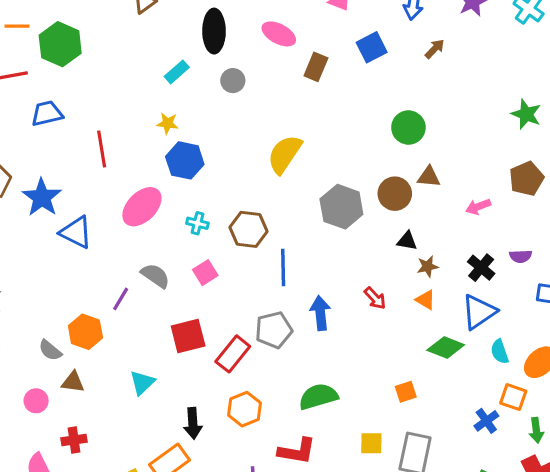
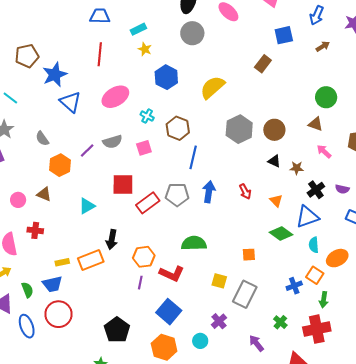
brown rectangle: (316, 67) -> (263, 64), moved
cyan rectangle: (177, 72) -> (138, 29), moved
gray circle: (233, 81) -> (192, 33), size x1.5
blue trapezoid: (47, 113) -> (100, 16), moved
green circle: (408, 128) -> (326, 97), moved
blue hexagon: (185, 160) -> (166, 77), moved
brown triangle: (429, 177) -> (316, 124), moved
pink arrow: (478, 207) -> (324, 151), turned 49
brown star: (428, 266) -> (297, 168), moved
gray semicircle: (155, 276) -> (112, 142), turned 114
gray semicircle: (50, 350) -> (42, 139), moved
orange hexagon: (244, 409) -> (144, 257), moved

